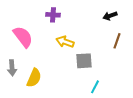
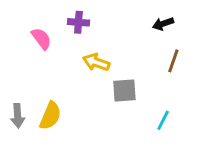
pink semicircle: (23, 37) -> (41, 39), moved, size x0.7
gray arrow: (12, 68) -> (18, 116), moved
cyan line: (95, 87) -> (163, 120), moved

